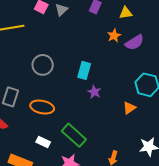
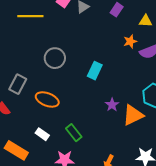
purple star: (94, 92) -> (112, 105), moved
orange triangle: (129, 108) -> (133, 115), size x1.6
green rectangle: (74, 135) -> (74, 133), size x0.7

